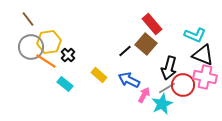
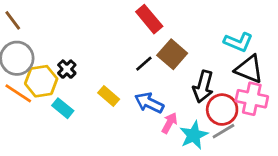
red rectangle: (152, 24) -> (149, 19), moved
yellow hexagon: (49, 42) -> (41, 81), moved
orange line: (46, 61) -> (18, 93), moved
gray line: (167, 88) -> (223, 131), moved

